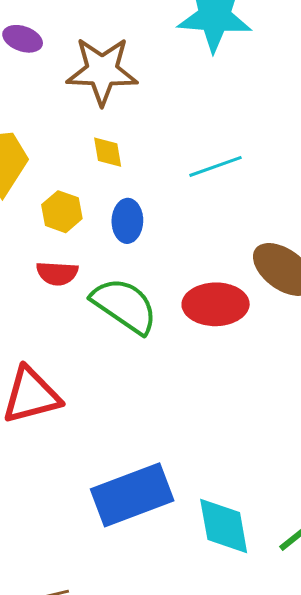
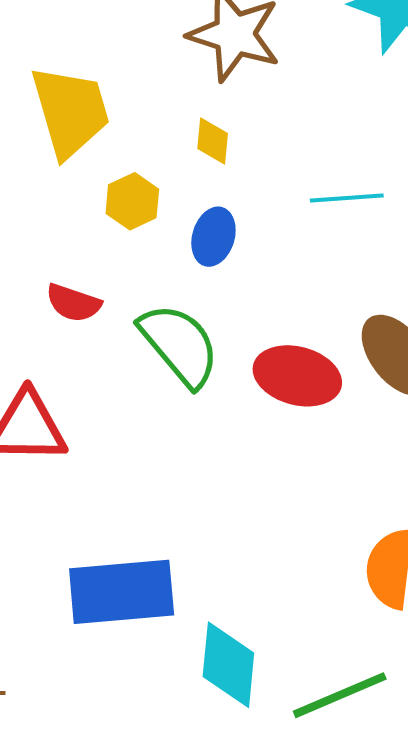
red semicircle: (57, 273) -> (73, 303), moved

